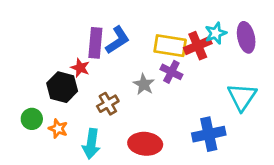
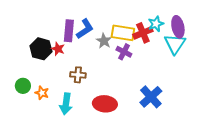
gray star: (144, 84) -> (104, 41), moved
black hexagon: (62, 87) -> (41, 49), moved
cyan triangle: (242, 97) -> (175, 44), moved
brown cross: (108, 104) -> (78, 75), turned 35
blue cross: (209, 134) -> (151, 97), turned -30

